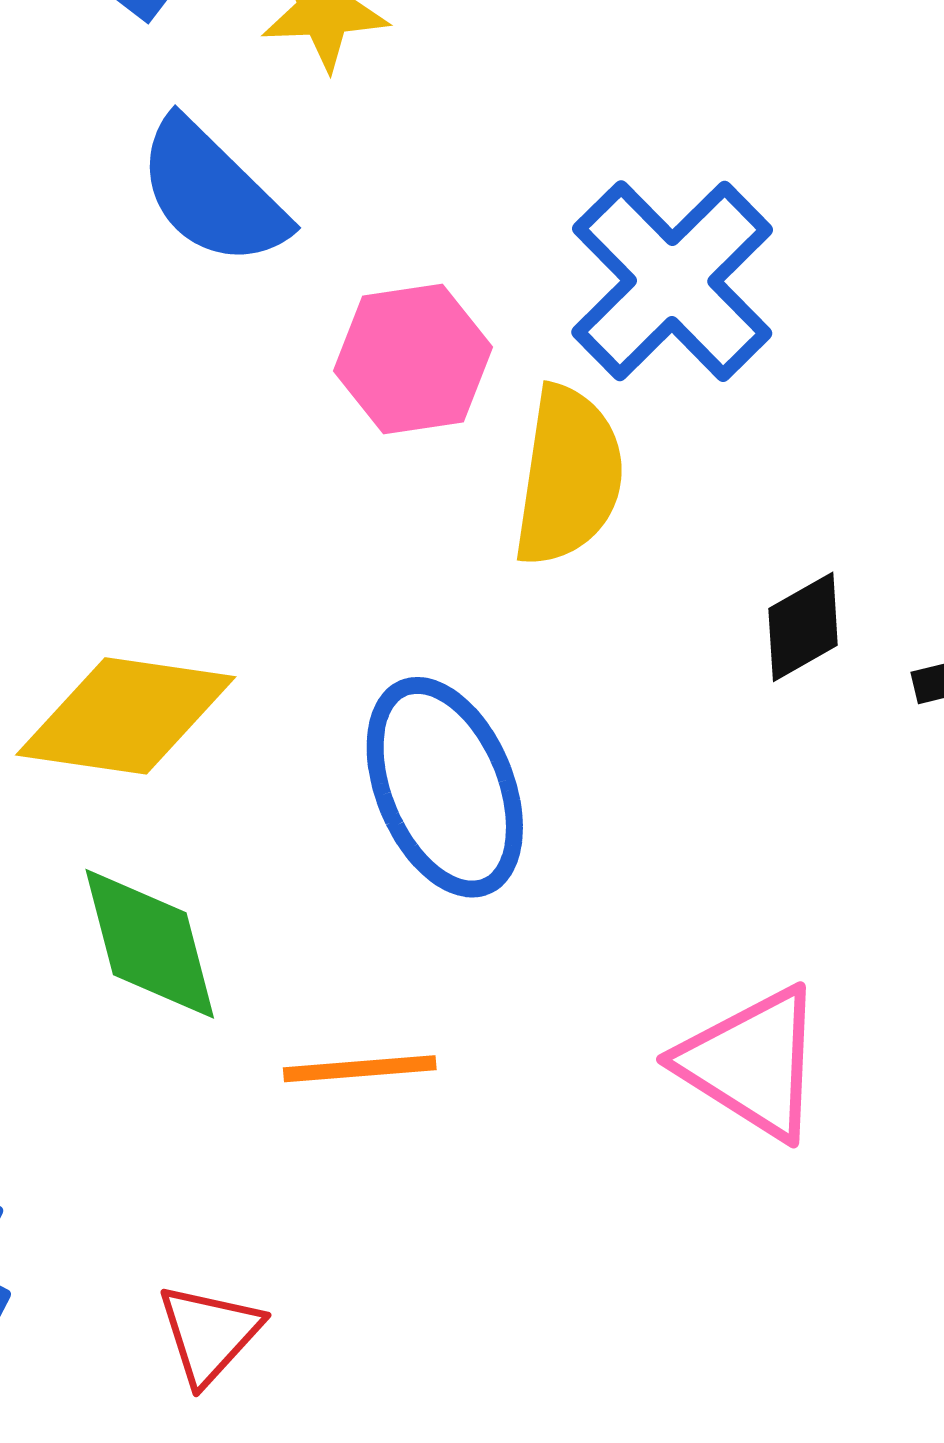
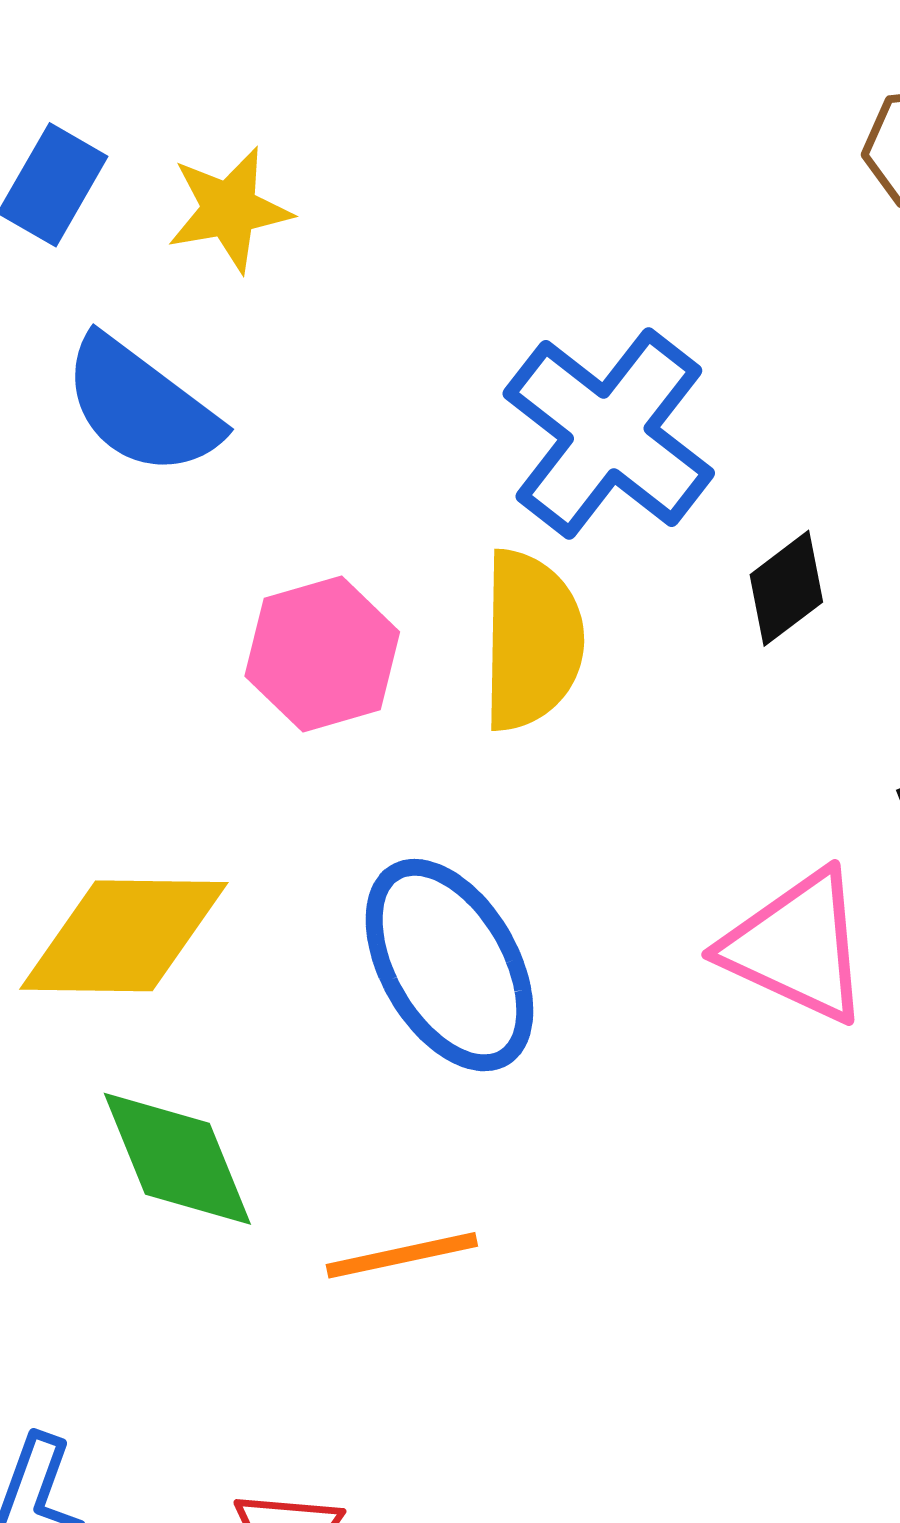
pink hexagon: (413, 359) -> (322, 654), moved
black diamond: (803, 627) -> (786, 588), moved
pink triangle: (752, 1063) -> (797, 946), moved

